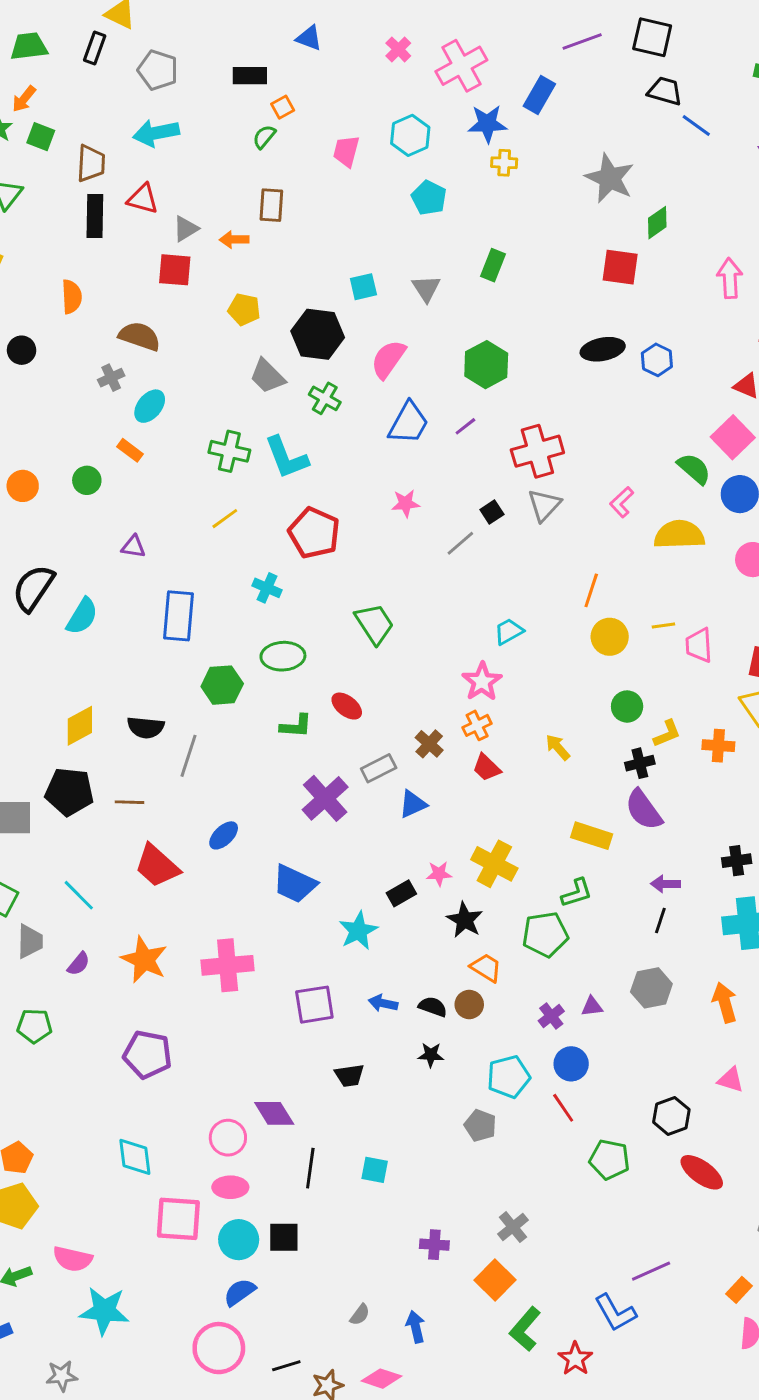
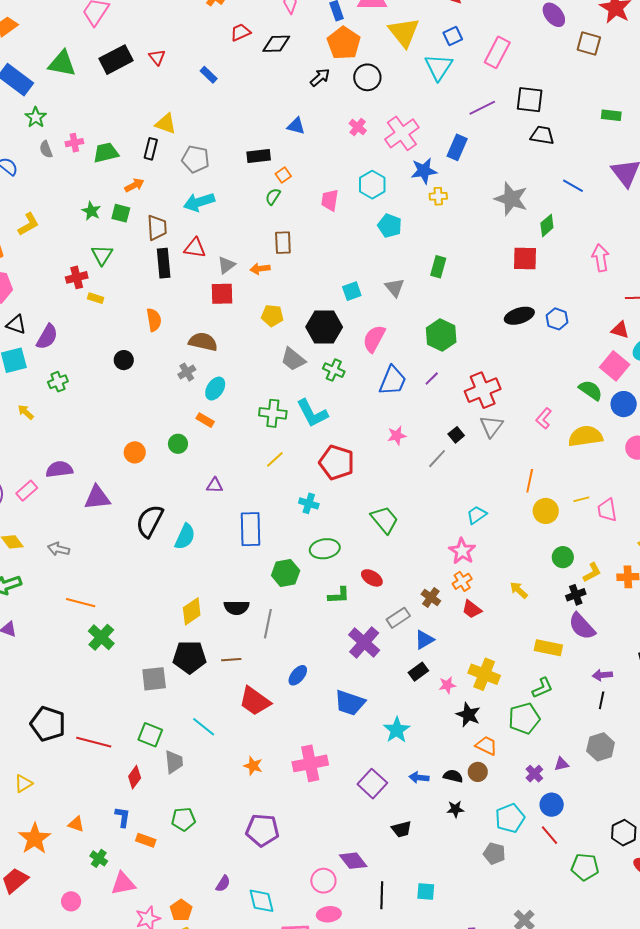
orange arrow: (24, 99) -> (134, 185), moved, turned -150
blue line: (696, 125) -> (573, 186), moved
black rectangle: (401, 893) -> (418, 672), moved
orange star: (144, 960) -> (253, 766), size x0.6
purple semicircle: (79, 964) -> (223, 884), moved
purple square: (314, 1005) -> (372, 784), turned -32

